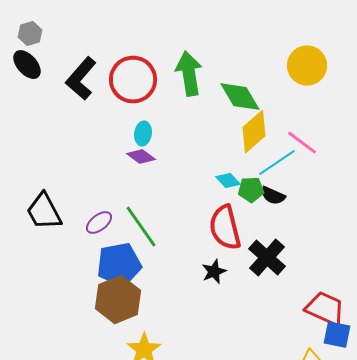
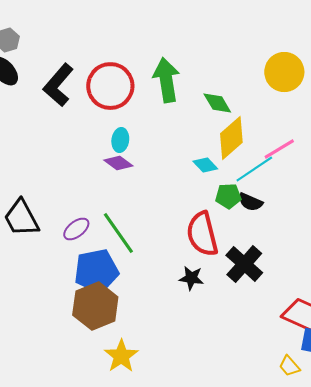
green diamond: (240, 97) -> (217, 103), size x0.7
pink line: (302, 143) -> (279, 149), turned -68
cyan diamond: (228, 181) -> (205, 165), moved
black star: (214, 272) -> (191, 278), turned 30

